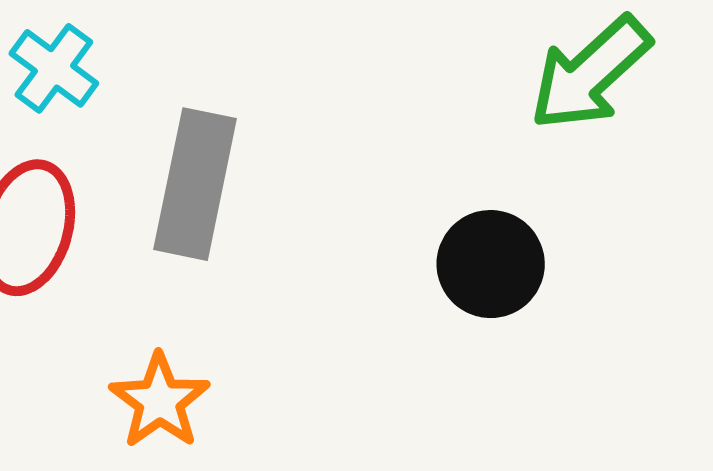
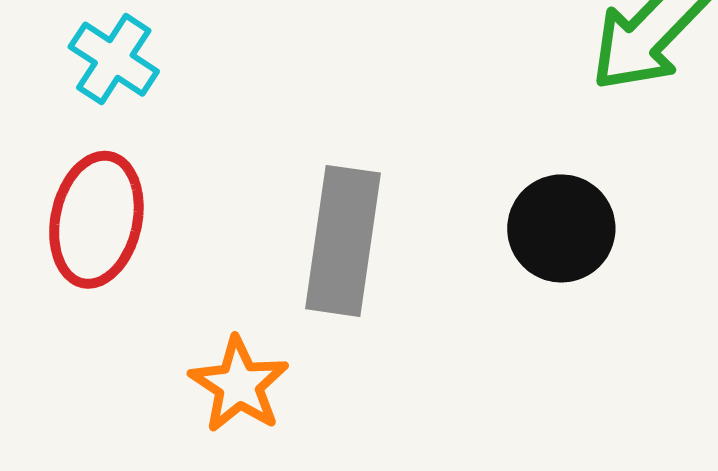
gray rectangle: (195, 184) -> (343, 241), moved

